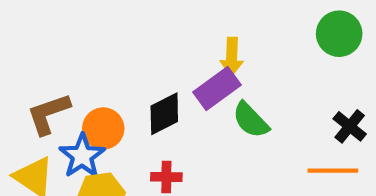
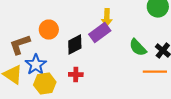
green semicircle: (251, 120) -> (138, 48), moved
orange circle: (103, 129) -> (49, 30), moved

